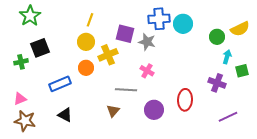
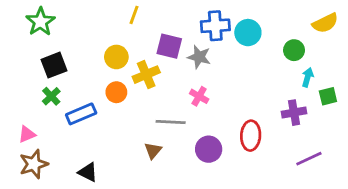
yellow line: (90, 20) -> (134, 15), moved
yellow semicircle: (240, 29) -> (325, 23), moved
green cross: (21, 62) -> (51, 96), moved, turned -32
purple cross: (217, 83) -> (294, 113), turned -30
black triangle: (65, 115) -> (88, 172), moved
brown star: (25, 121) -> (34, 164), turned -30

